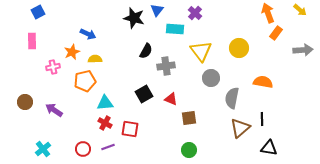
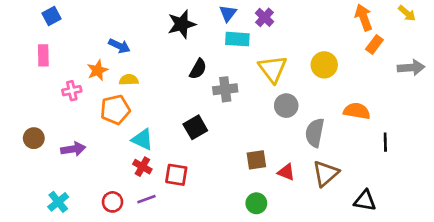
blue triangle: (157, 10) -> (228, 13), moved
black star: (134, 18) -> (182, 24), turned -30
red triangle: (171, 99) -> (286, 172), moved
cyan triangle: (105, 103) -> (142, 139), turned 30
purple arrow: (54, 110) -> (73, 149), turned 138
black line: (262, 119) -> (385, 142), moved

